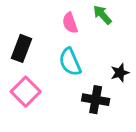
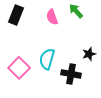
black rectangle: (22, 48) -> (16, 15), moved
cyan semicircle: (70, 62) -> (47, 59), moved, turned 40

